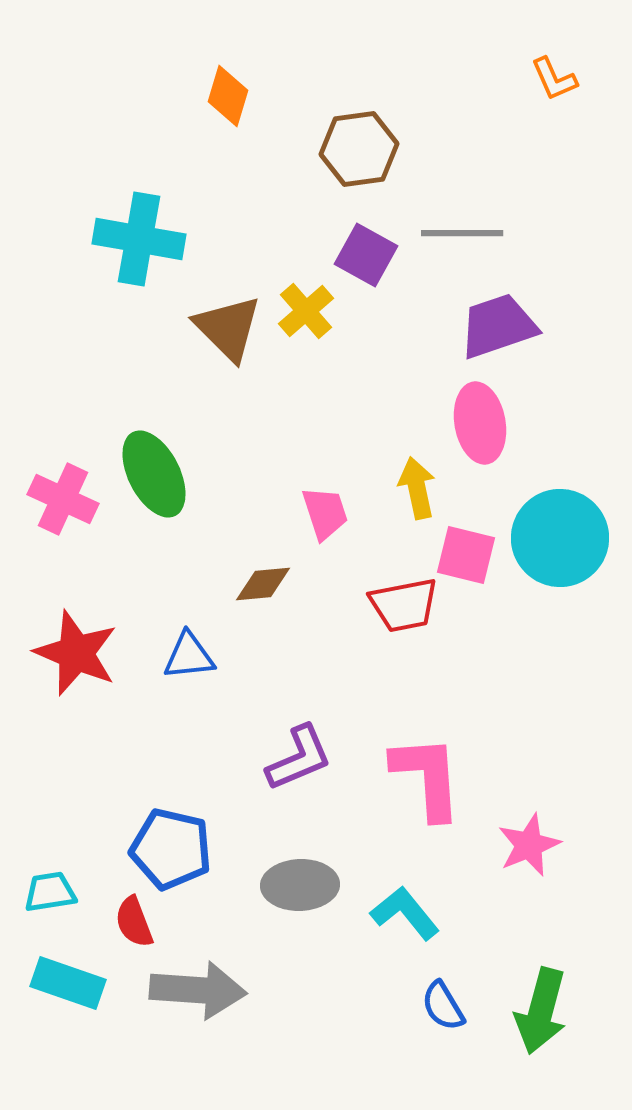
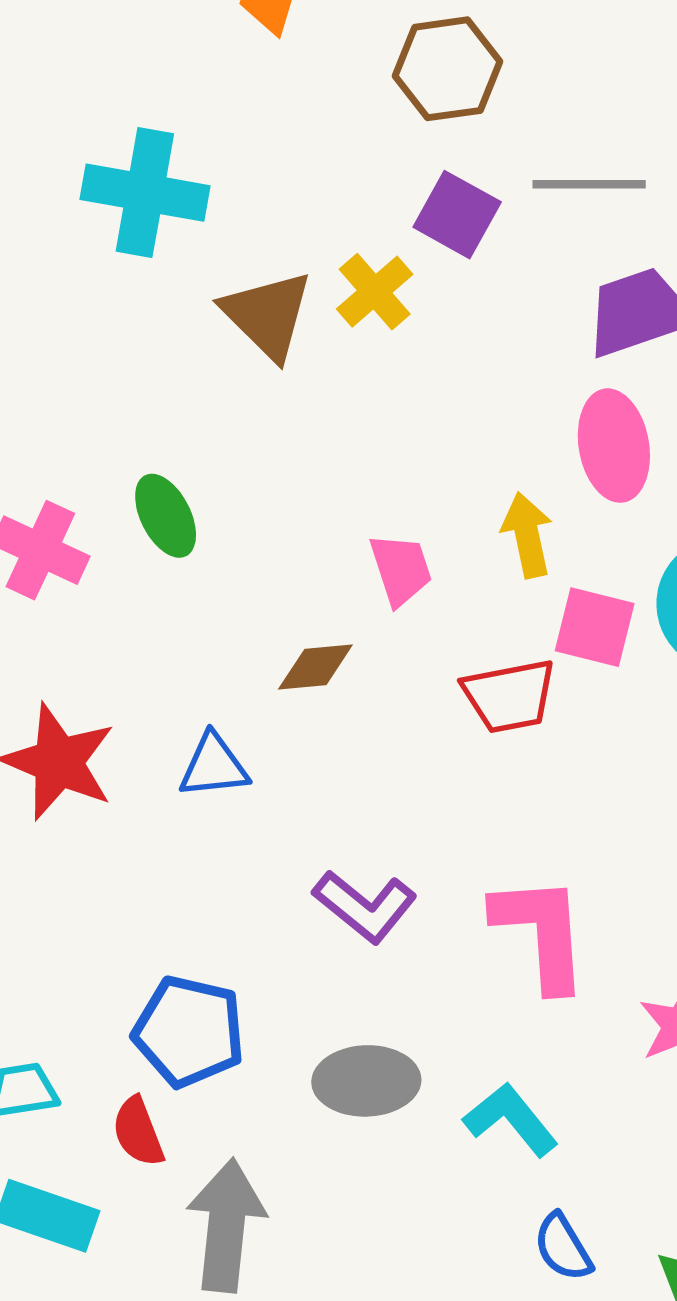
green ellipse: (154, 474) -> (166, 516), size x0.7
purple L-shape: (299, 758) -> (365, 906), turned 62
gray arrow: (198, 990) -> (226, 1225), turned -88

